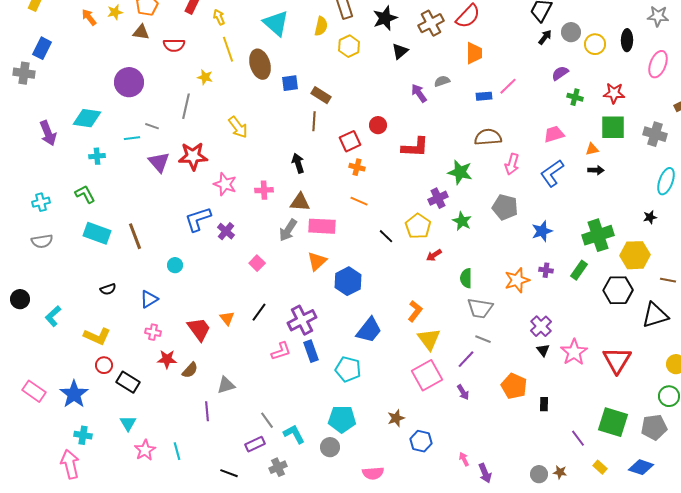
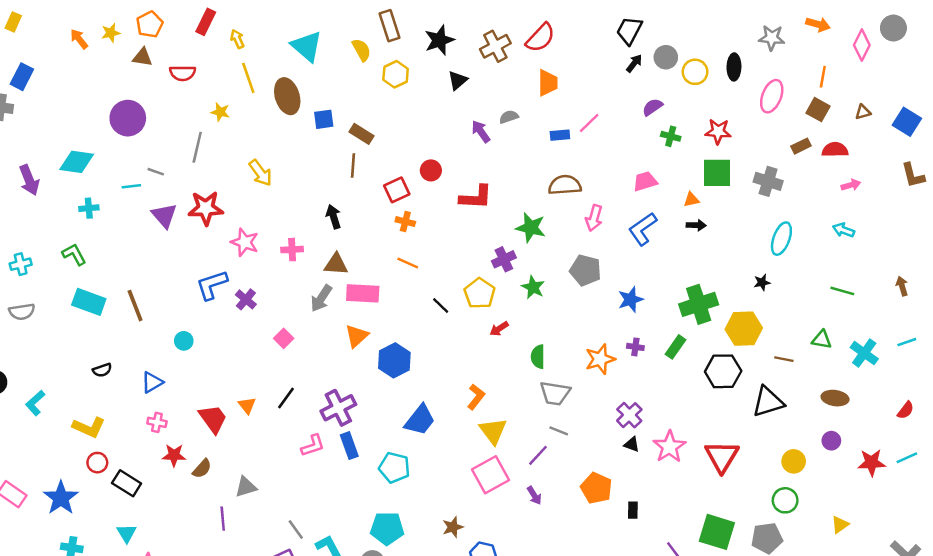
yellow semicircle: (321, 26) -> (361, 50), turned -42
black triangle: (543, 350) -> (632, 444), turned -32

